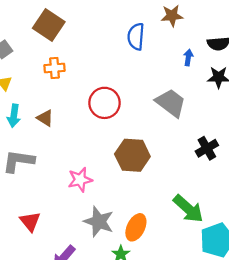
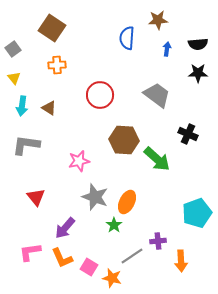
blue arrow: (188, 58) -> (167, 49), moved
black cross: (207, 148) -> (188, 134), turned -36
green arrow: (188, 209) -> (157, 159), moved

